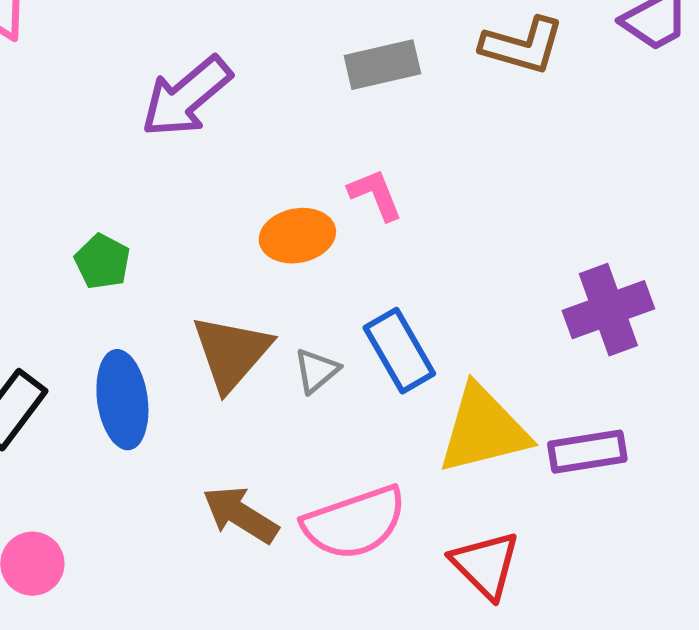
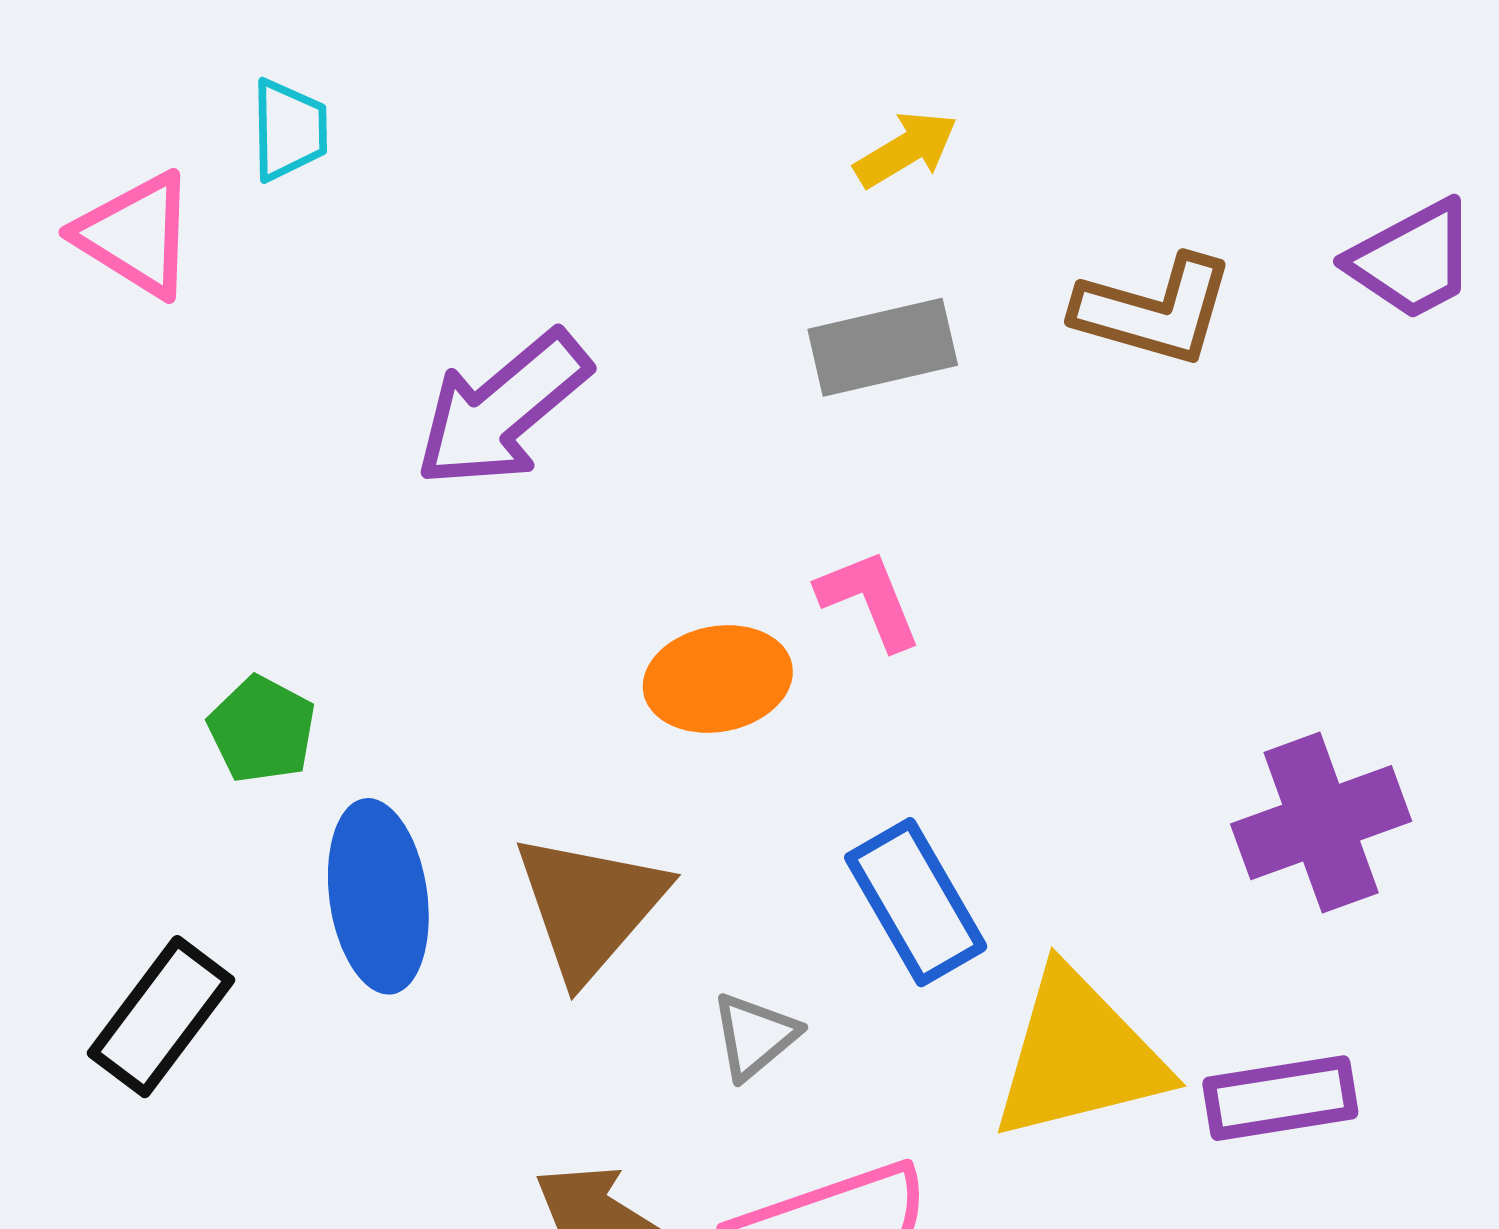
green pentagon: (102, 262) -> (262, 729), moved
gray triangle: (316, 371) -> (755, 1036), moved
blue ellipse: (122, 400) -> (378, 896), moved

